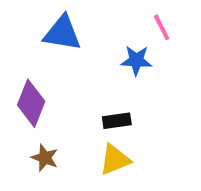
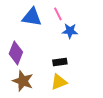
pink line: (162, 27) -> (58, 14), moved
brown star: (45, 158) -> (23, 81), size x1.5

